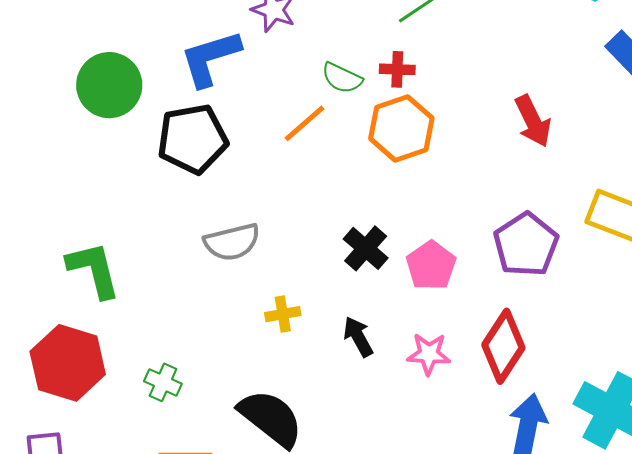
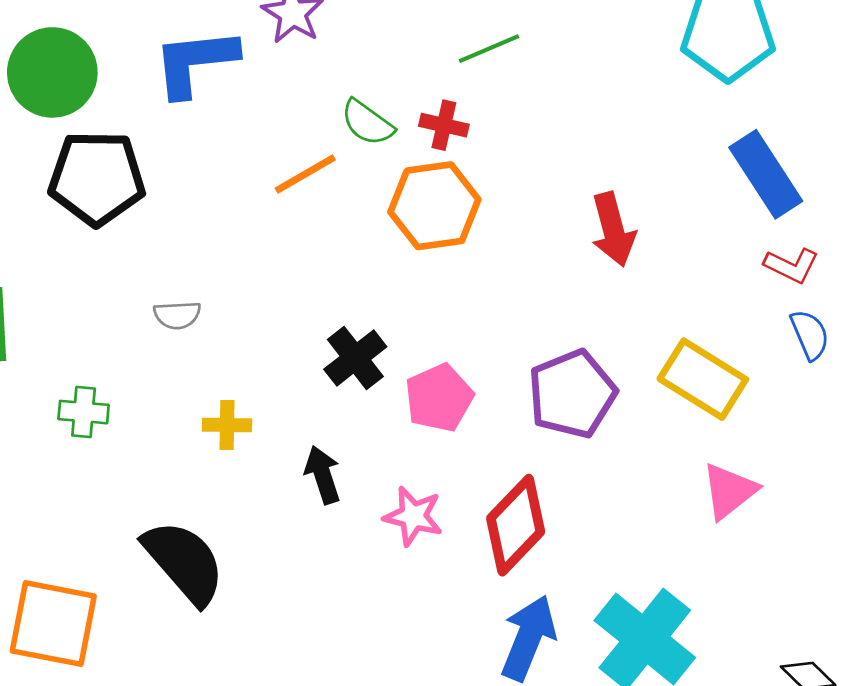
black pentagon: (193, 139) -> (97, 178), moved
gray semicircle: (232, 242) -> (177, 315), size x0.6
green cross: (163, 382) -> (84, 412), moved, turned -30

